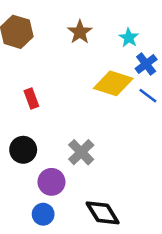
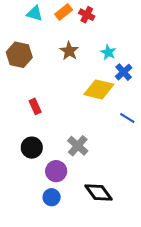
blue line: (148, 96) -> (127, 118), moved

